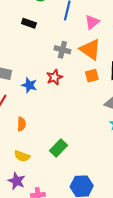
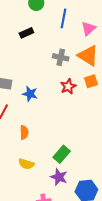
black rectangle: (29, 23) -> (26, 33), turned -40
red star: (54, 77) -> (68, 86), moved
purple star: (17, 181) -> (59, 177), moved

